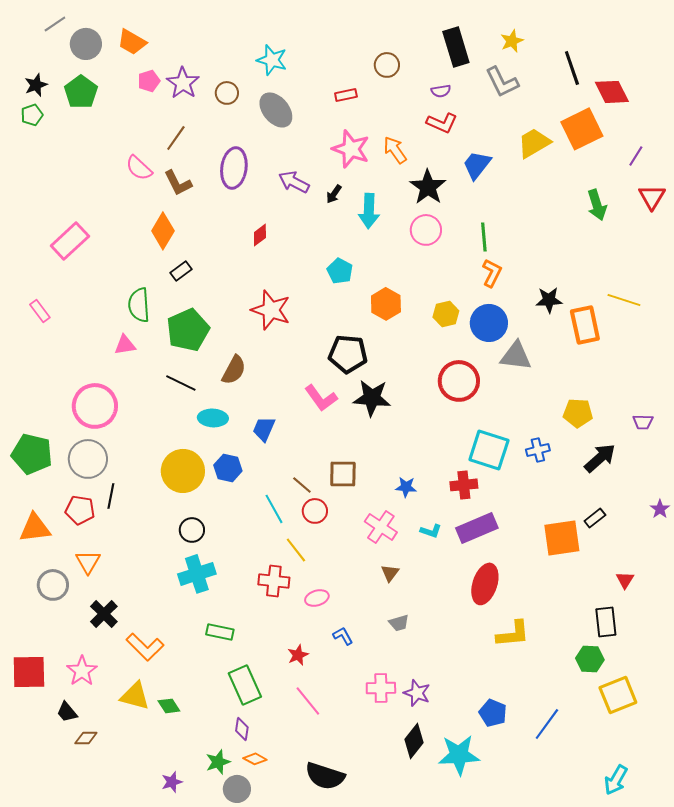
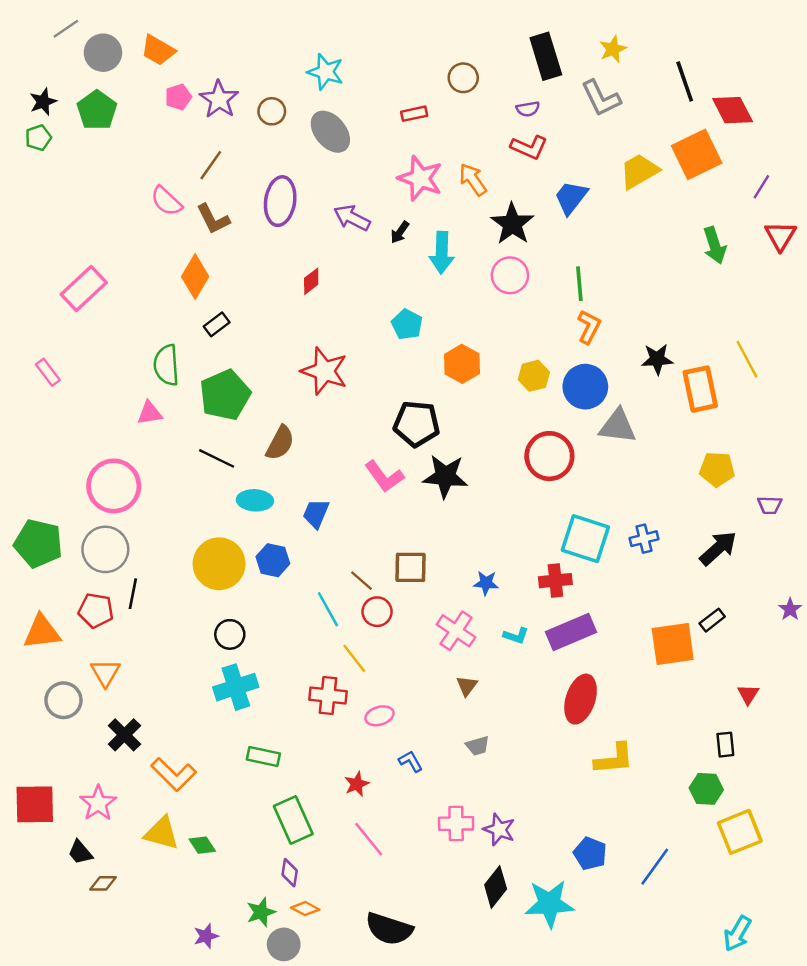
yellow line: (624, 300) -> (747, 359), turned 44
yellow pentagon: (578, 413) -> (717, 469), moved
black rectangle: (606, 622) -> (725, 745), size x0.7

